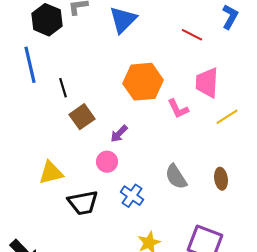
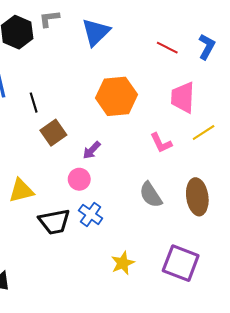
blue L-shape: (230, 17) -> (207, 47), moved
pink L-shape: (178, 109) -> (161, 143), moved
brown ellipse: (221, 179) -> (197, 197), size x1.6
blue cross: (132, 196) -> (91, 214), moved

